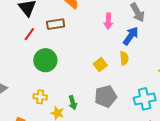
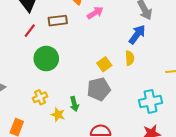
pink arrow: (108, 21) -> (95, 13), moved, turned -126
gray pentagon: (106, 96) -> (99, 89), moved
yellow cross: (40, 97) -> (40, 97), turned -32

